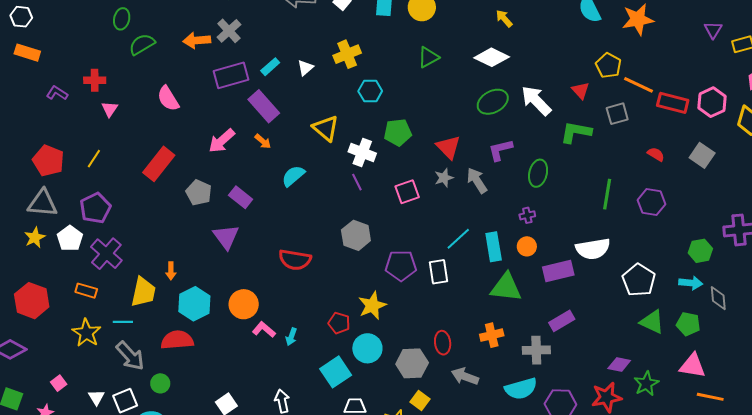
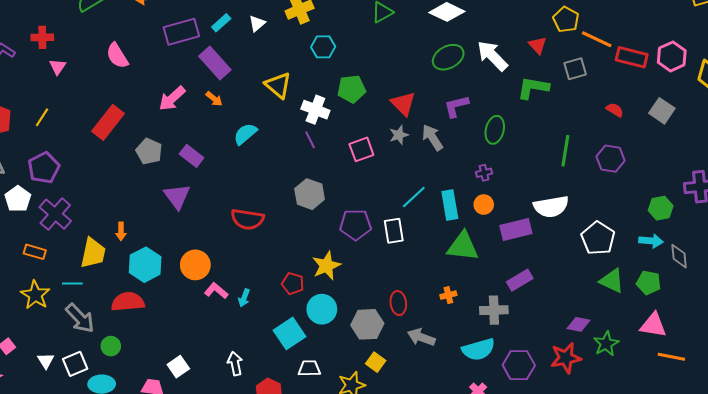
orange cross: (492, 335) -> (448, 295), size x0.7

